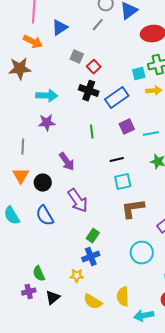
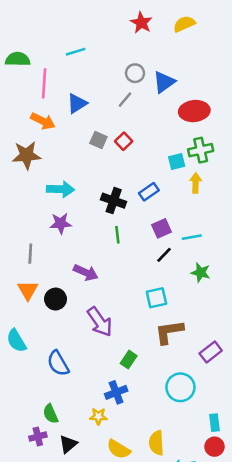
red square: (94, 67) -> (124, 141), moved
black cross: (89, 91) -> (114, 201), moved
yellow arrow: (154, 91) -> (196, 183), turned -84
blue rectangle: (117, 98) -> (149, 192), size x0.7
black line: (117, 160) -> (164, 255), moved, turned -32
purple arrow: (67, 162) -> (86, 273), turned -30
blue semicircle: (45, 216) -> (58, 363), moved
green rectangle: (93, 236) -> (129, 360), moved

